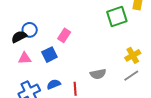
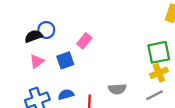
green square: (117, 16) -> (159, 52), moved
pink triangle: (25, 58) -> (37, 61), turned -40

